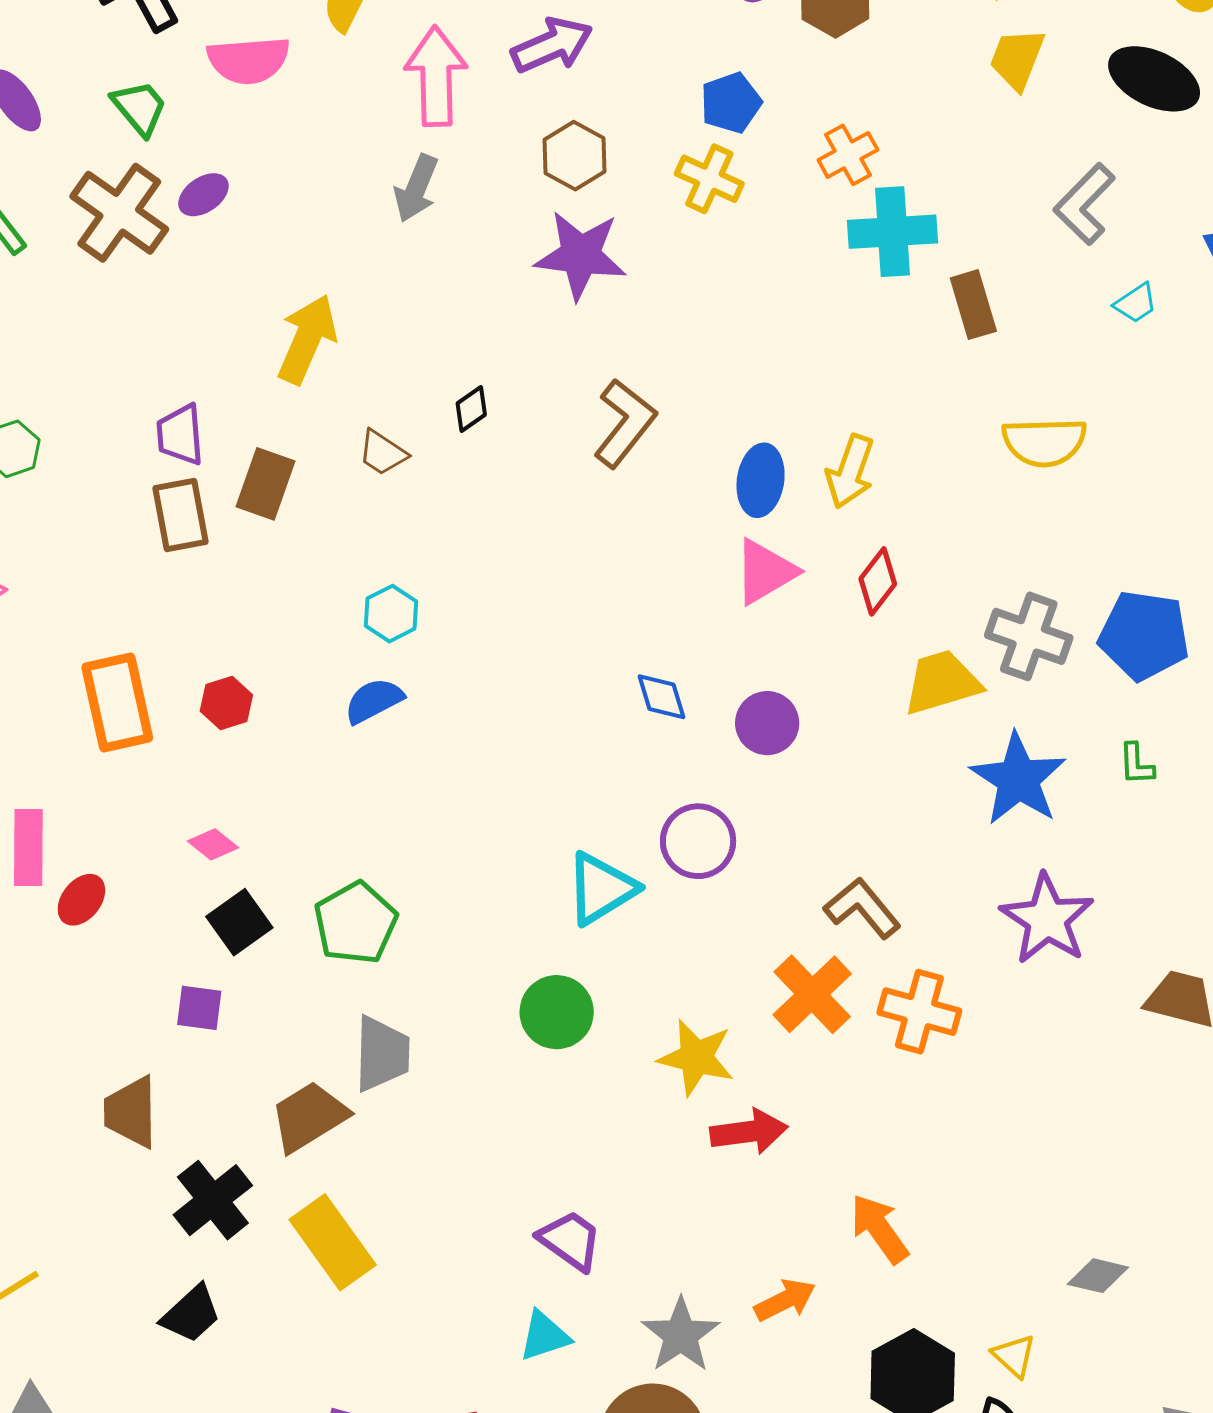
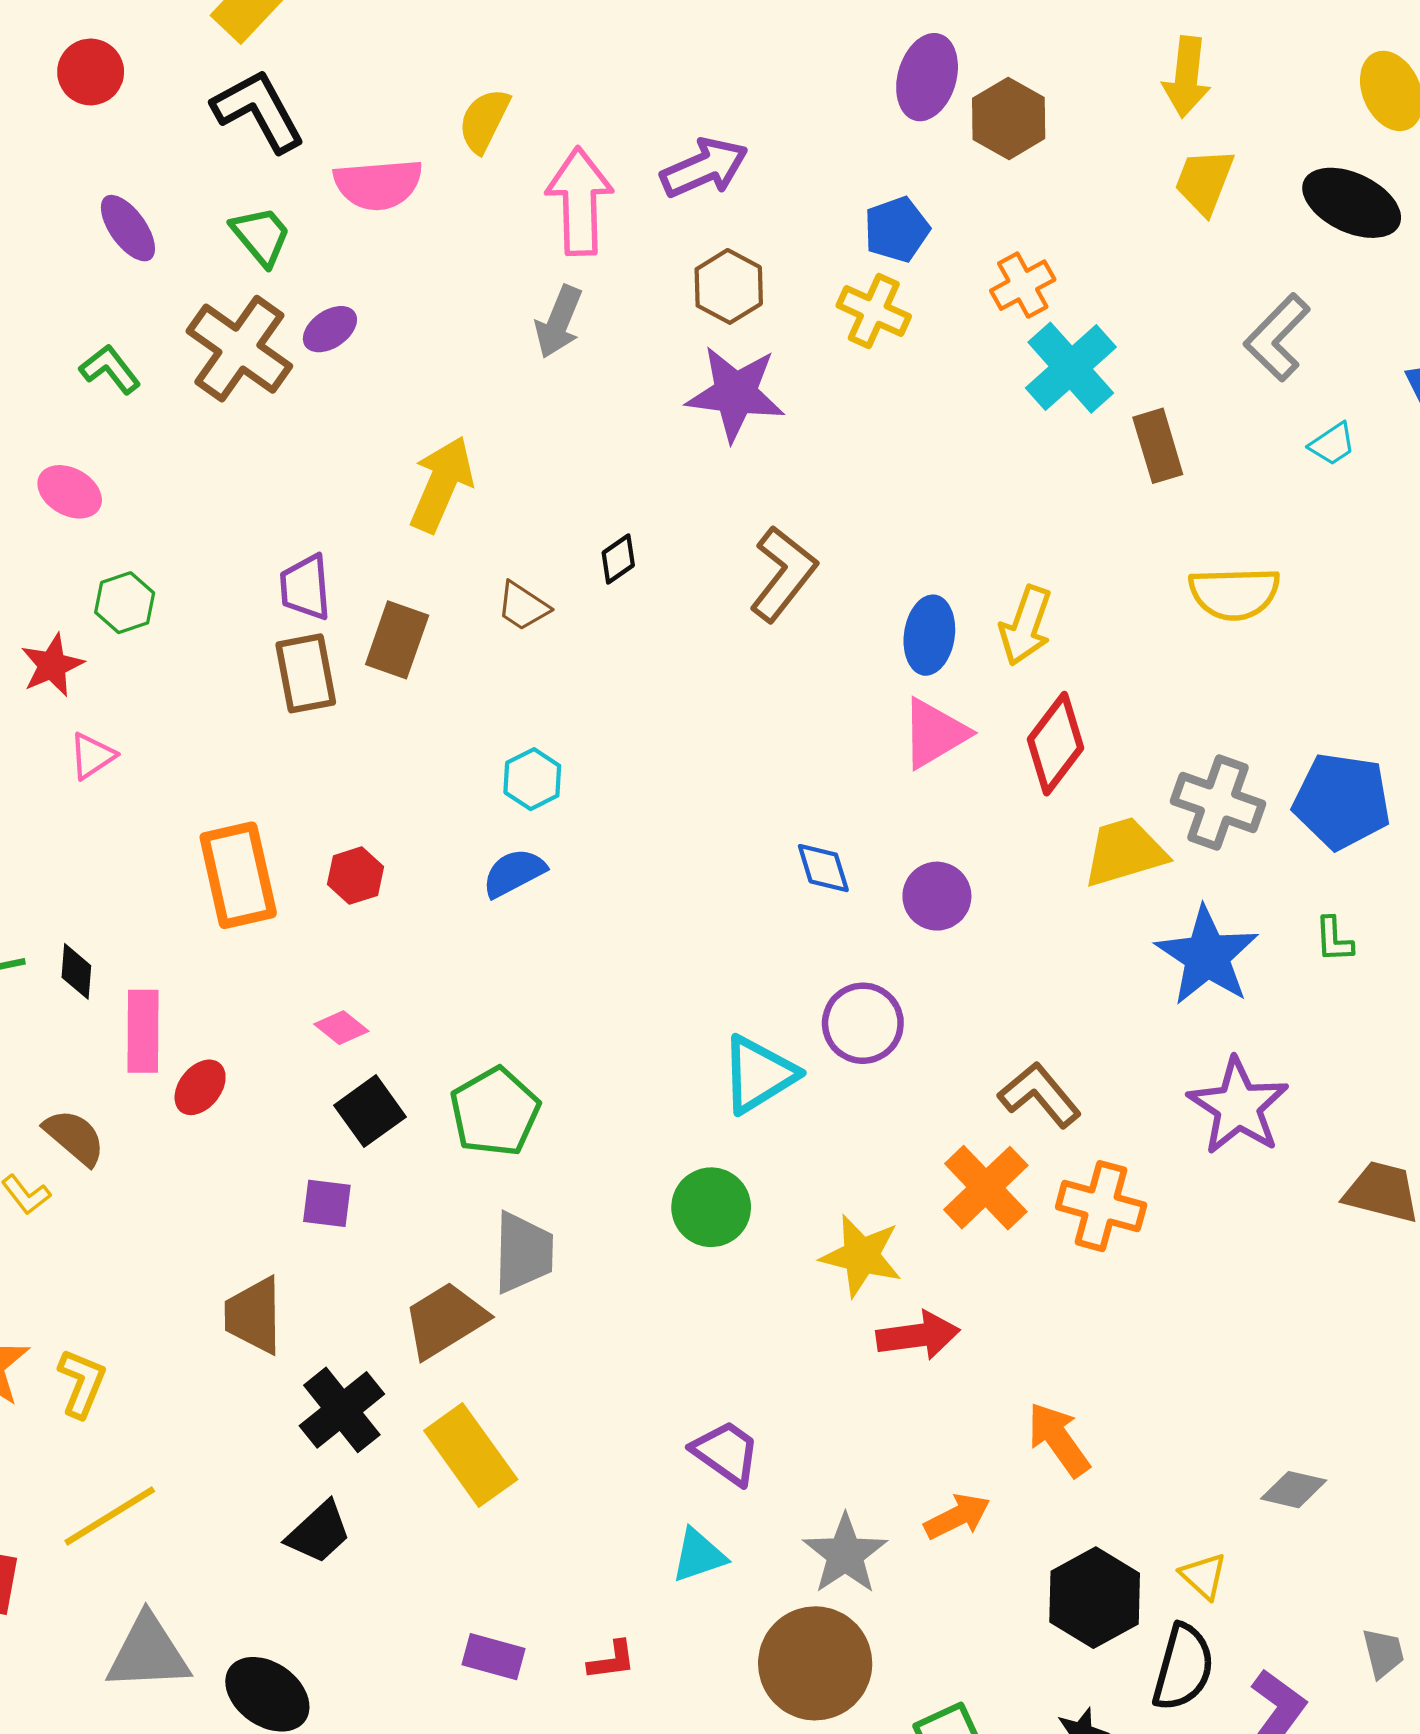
cyan cross: (893, 232) -> (1071, 368), turned -38
red diamond: (878, 581) -> (1056, 744), size x1.4

